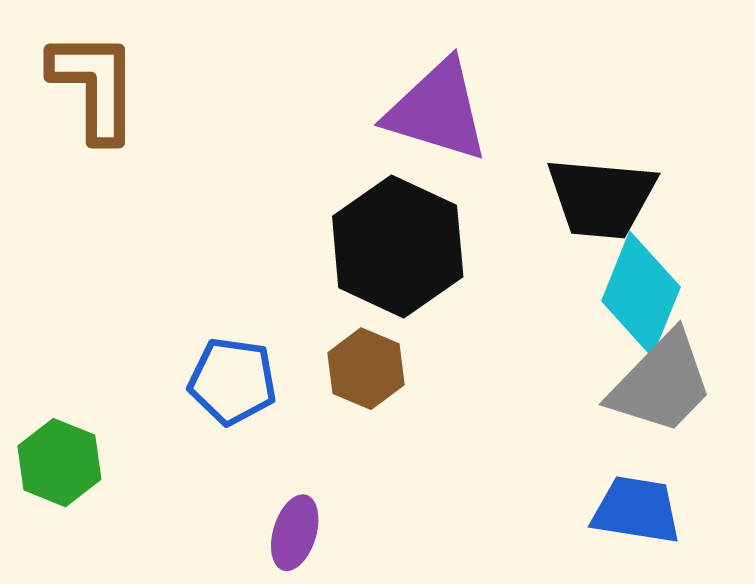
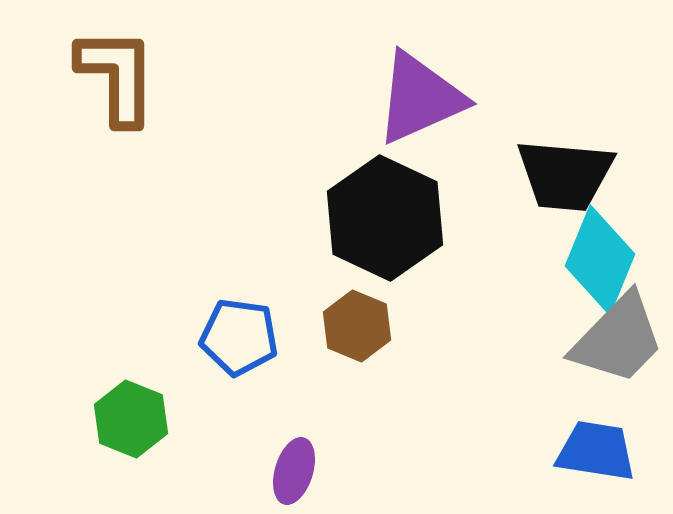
purple triangle: (437, 111) -> (420, 98), turned -41
green hexagon: (59, 463) -> (131, 419), moved

